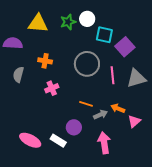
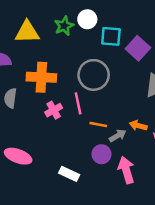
orange cross: (45, 61) -> (41, 77), size x1.6
pink line: (112, 75) -> (78, 103), moved
purple circle: (74, 127) -> (102, 154), moved
pink ellipse: (30, 140) -> (18, 156), moved

